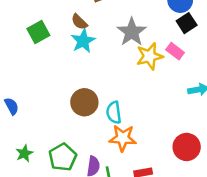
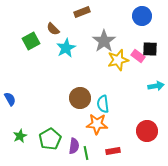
brown semicircle: (79, 22) -> (53, 29), moved
black square: (187, 23) -> (150, 49), moved, turned 35
brown circle: (84, 102) -> (80, 98), moved
cyan semicircle: (114, 112) -> (103, 104), moved

